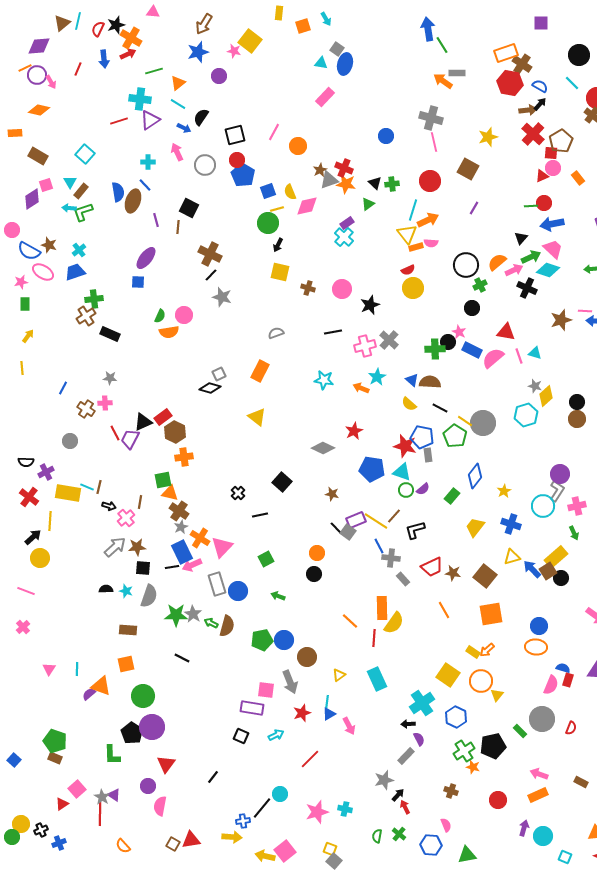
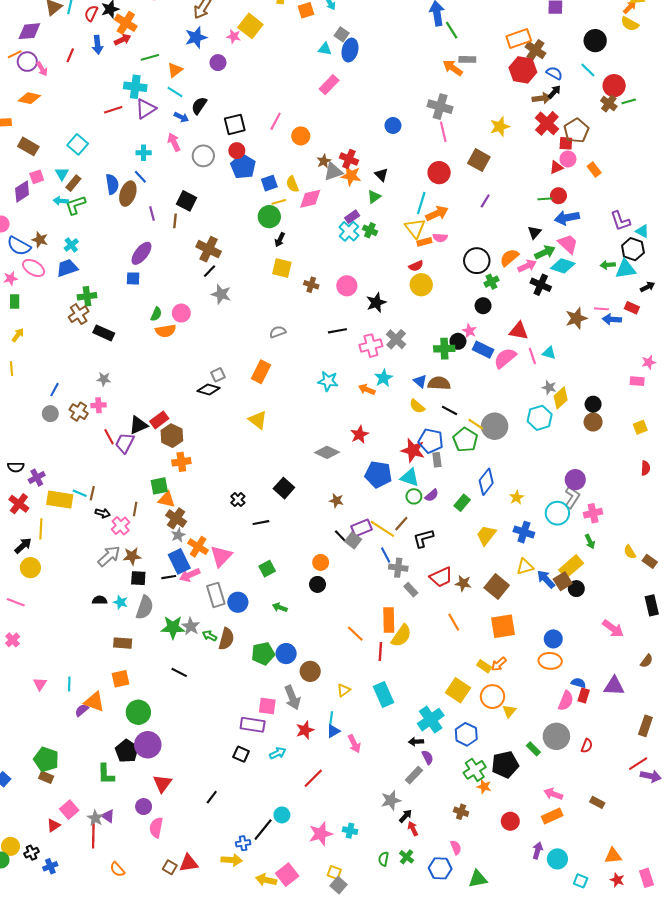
green cross: (392, 184) -> (370, 230), moved, turned 32
gray circle: (70, 441) -> (50, 414), moved

